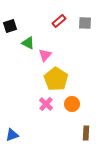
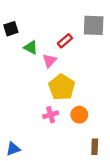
red rectangle: (59, 21) -> (65, 41), moved
gray square: (85, 23) -> (94, 25), size x1.5
pink cross: (46, 104) -> (51, 115), turned 32

